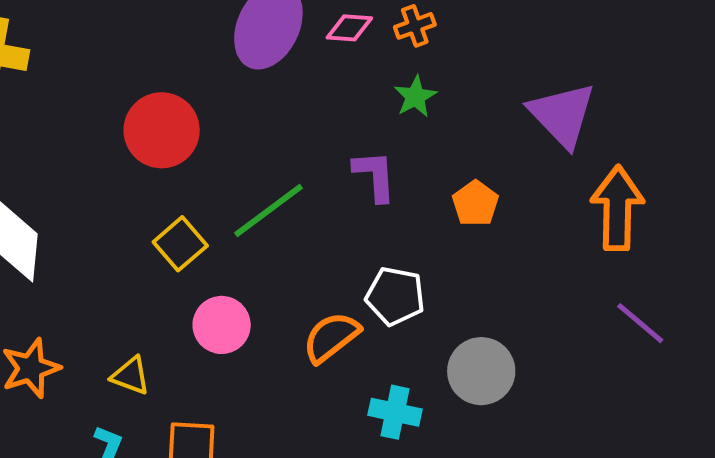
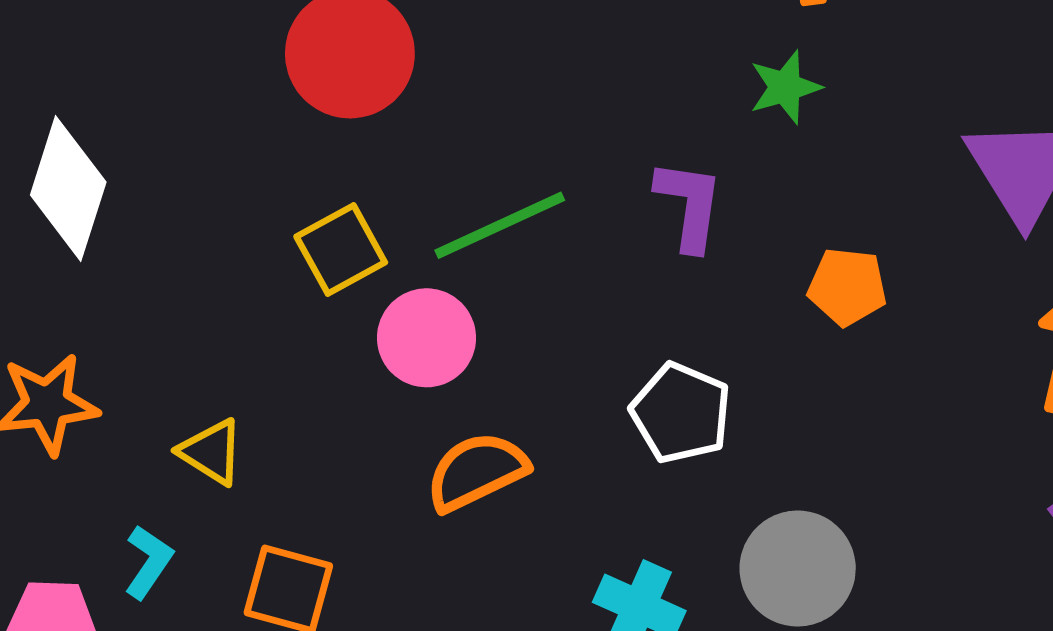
orange pentagon: (475, 203) -> (847, 287), turned 30
pink circle: (222, 325) -> (426, 338), moved
orange semicircle: (331, 337) -> (477, 471), moved

